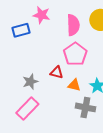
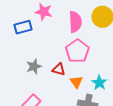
gray star: (30, 82) -> (34, 67), moved
orange triangle: (74, 85) -> (76, 82), turned 40

